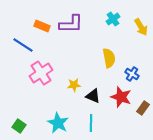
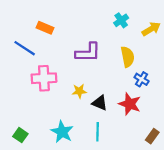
purple L-shape: (71, 24) -> (88, 52), moved
yellow arrow: (141, 27) -> (151, 29), turned -90
yellow semicircle: (109, 58) -> (128, 57), moved
pink cross: (41, 73) -> (44, 78), turned 30
brown rectangle: (143, 108) -> (152, 136), moved

